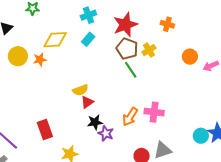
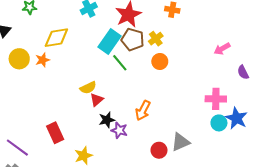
cyan rectangle: (88, 39) -> (110, 42), moved, size x1.6
orange circle: (190, 57) -> (160, 61), moved
green line: (131, 70) -> (120, 63), moved
pink cross: (154, 112) -> (216, 99), moved

